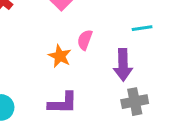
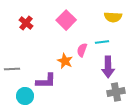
cyan line: (142, 28) -> (102, 42), moved
purple L-shape: (63, 103) -> (46, 81), moved

